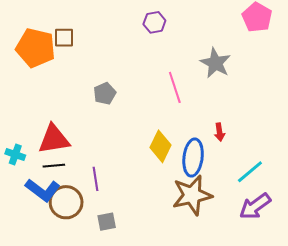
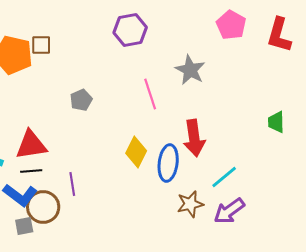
purple hexagon: (154, 22) -> (130, 30), size x1.5
red arrow: (219, 132) -> (194, 138), size x2.0
brown star: (192, 195) -> (190, 204), moved, size x0.7
gray square: (107, 222) -> (24, 226), moved

